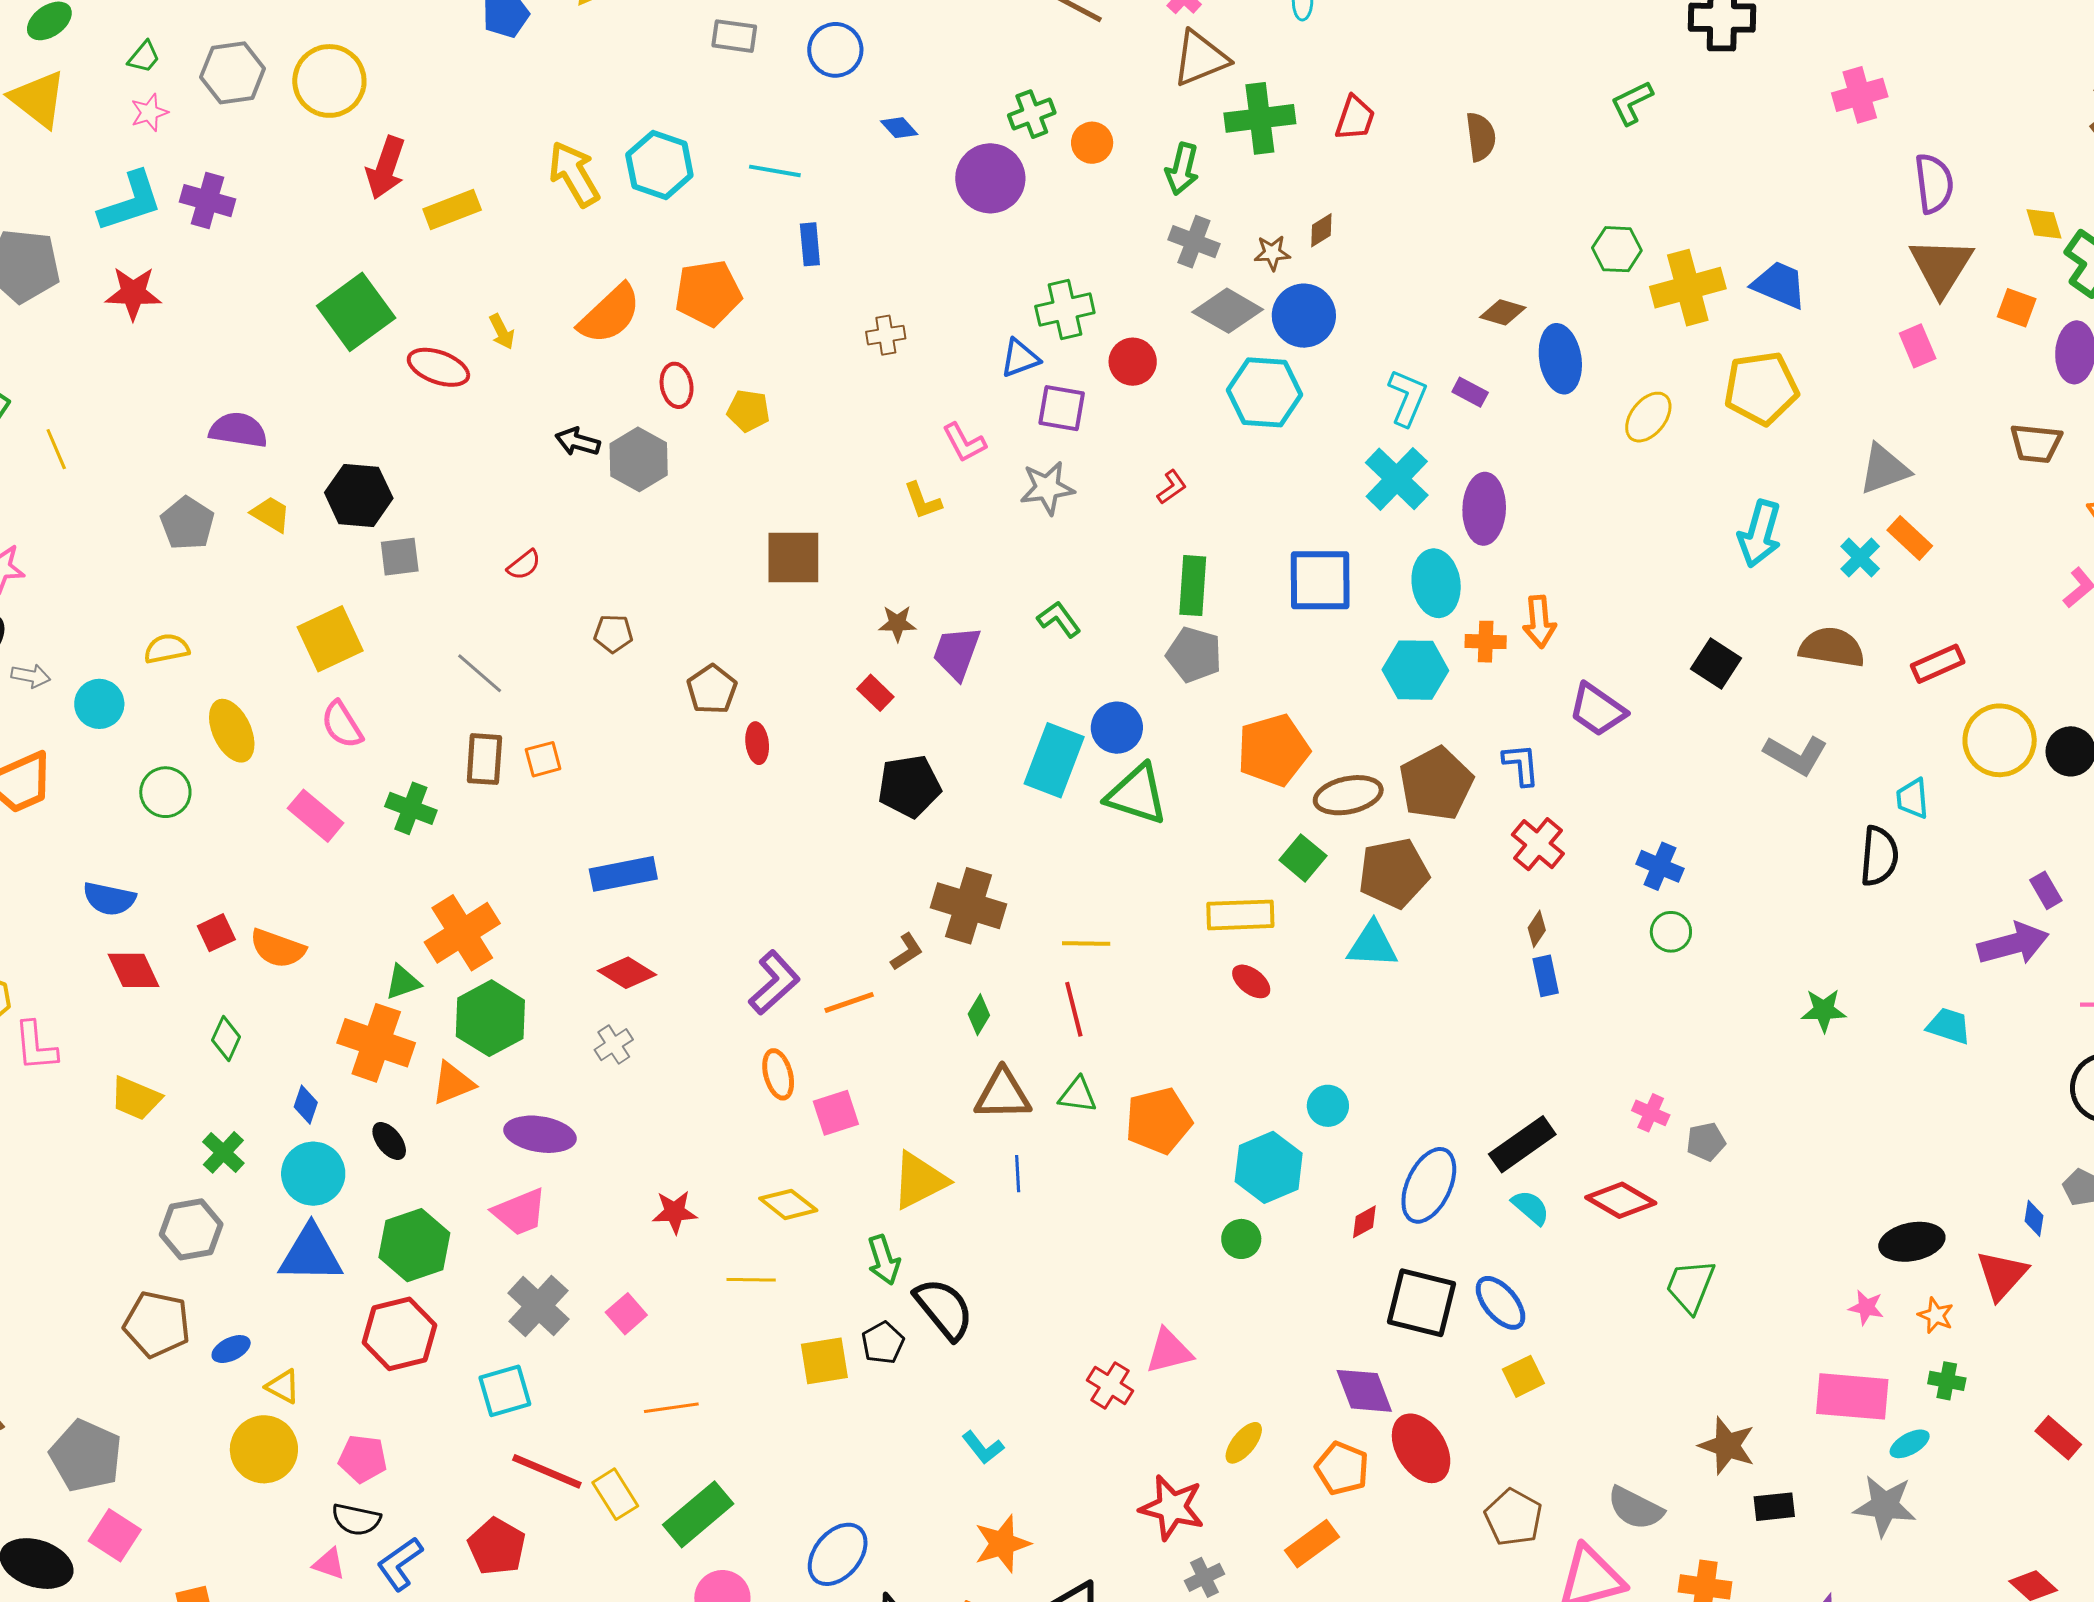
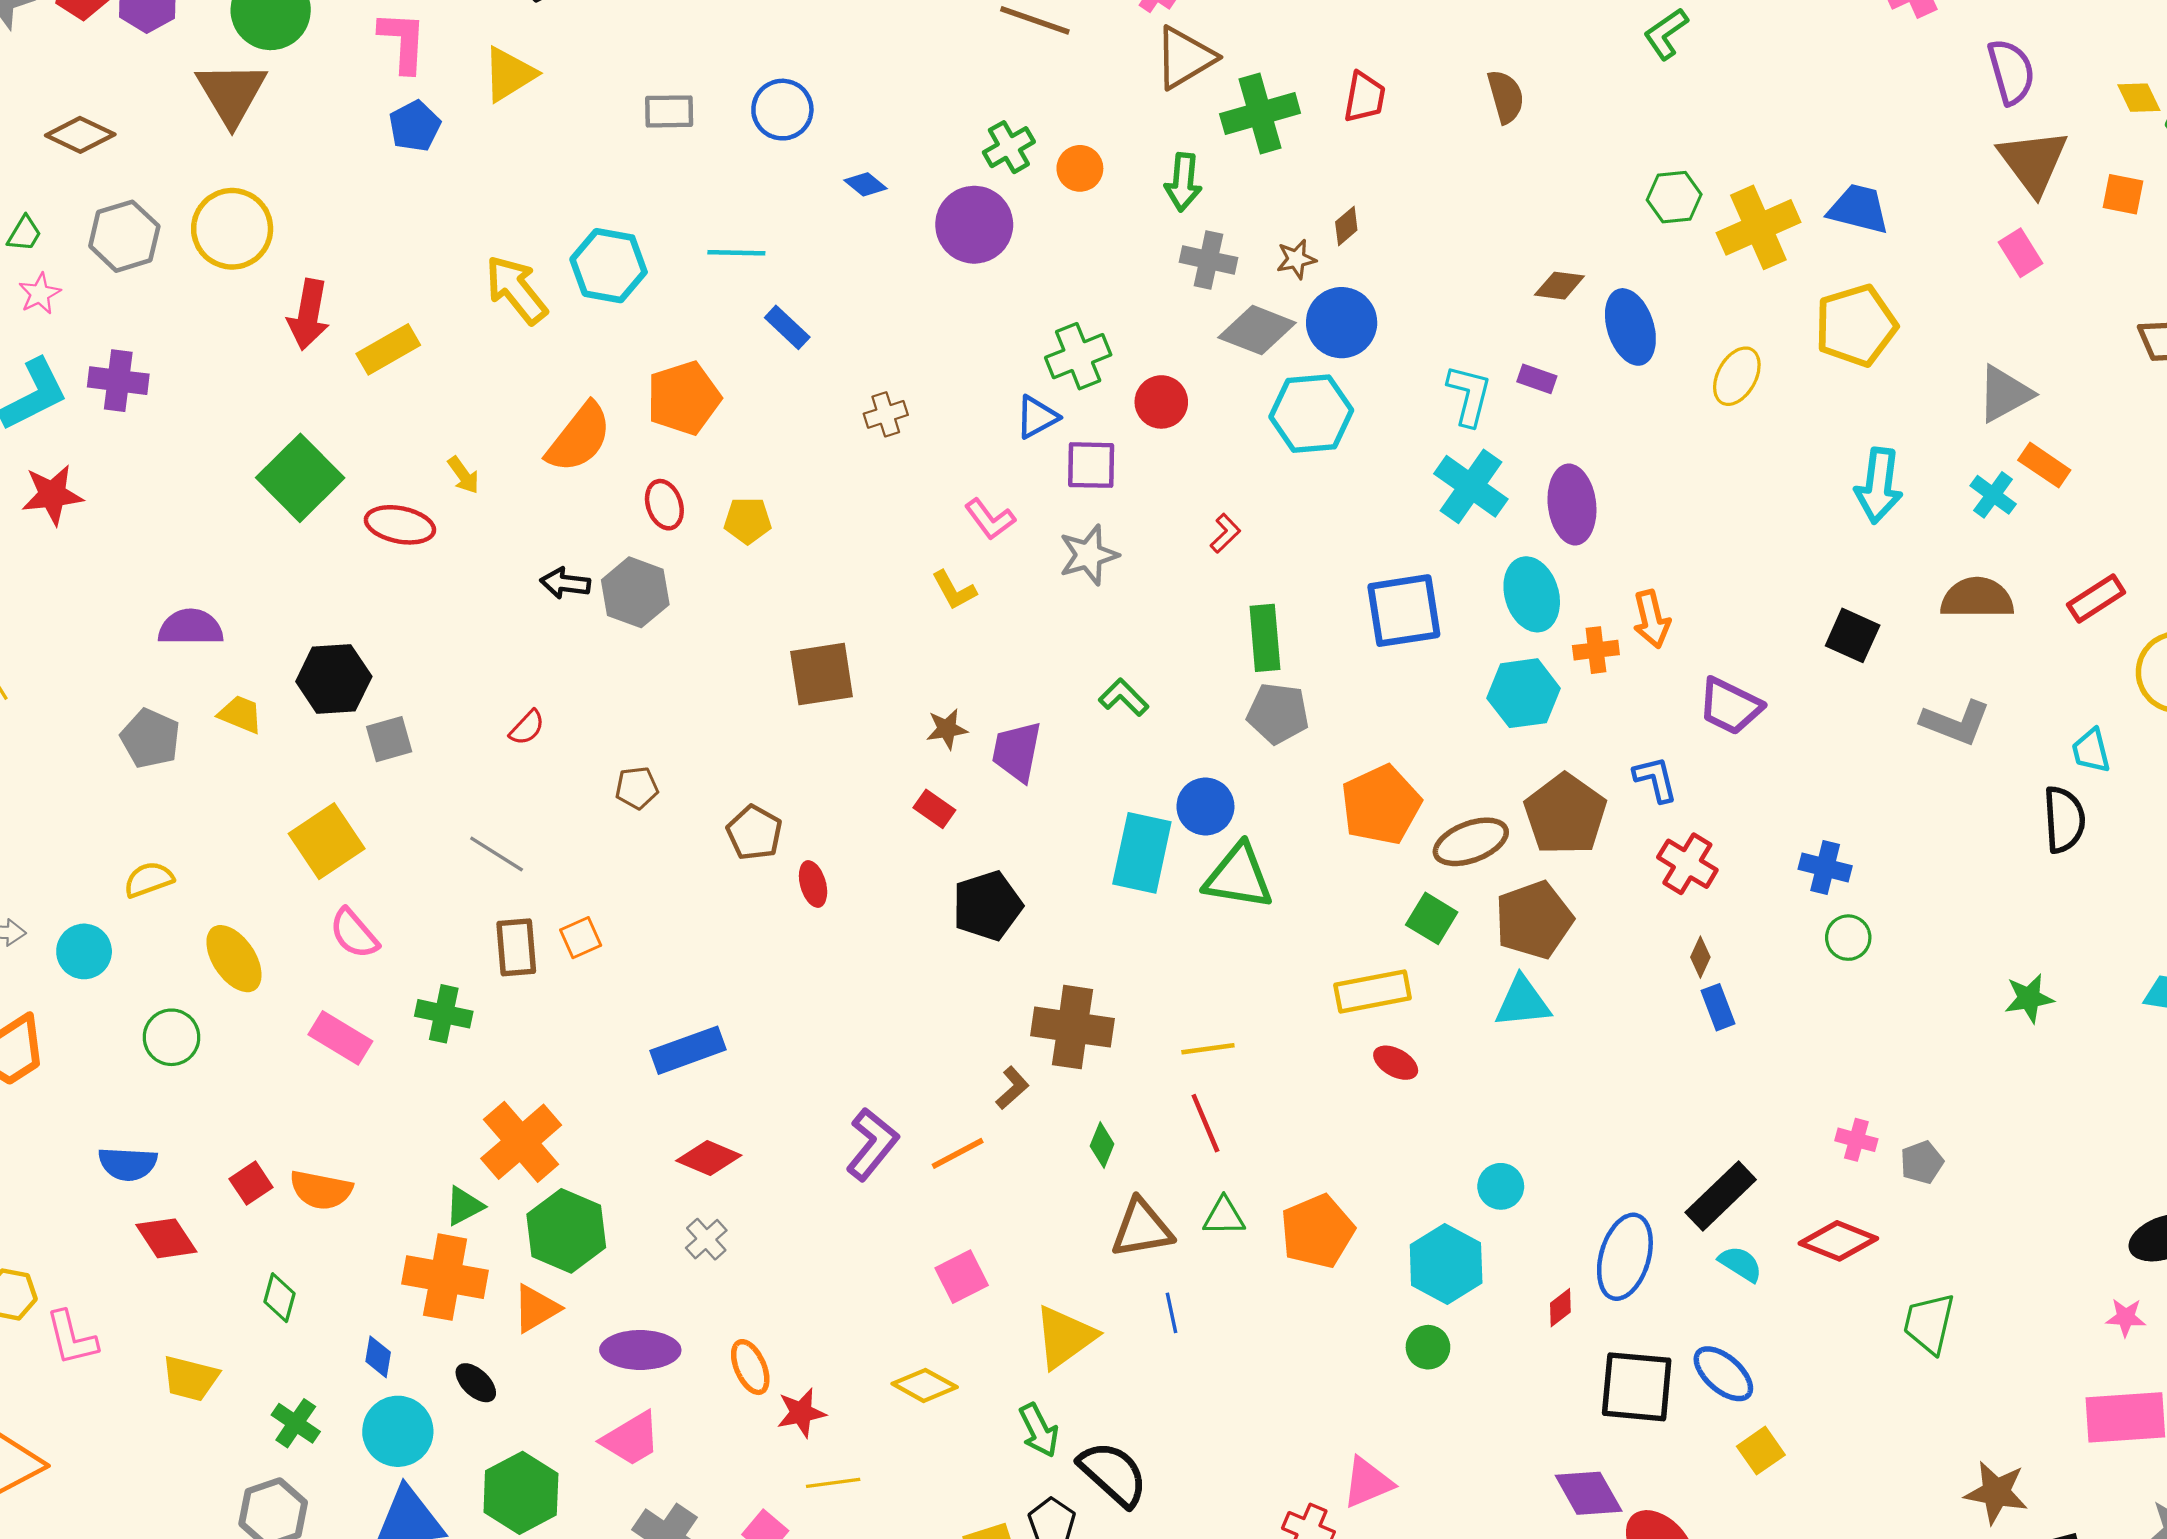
blue rectangle: (810, 244) -> (787, 327), turned -33
orange ellipse: (778, 1074) -> (750, 1367), moved
yellow line: (751, 1280) -> (833, 1483), moved

